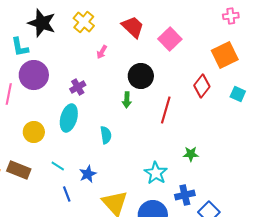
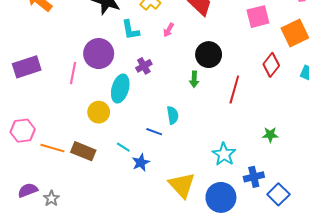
pink square: (170, 39) -> (258, 17), moved, turned 30
cyan L-shape: (20, 47) -> (130, 30), moved
cyan ellipse: (69, 118) -> (120, 89), moved
green star: (191, 154) -> (270, 135), moved
blue star: (88, 174) -> (141, 162), moved
blue line: (67, 194) -> (154, 132), moved, turned -49

